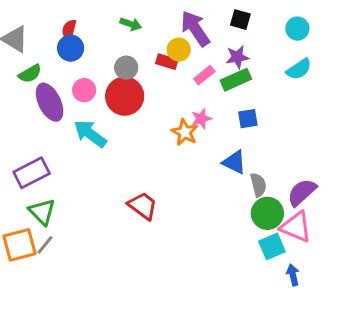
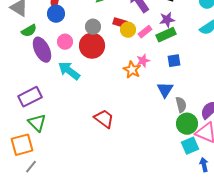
yellow circle: (179, 50) -> (128, 30), moved
blue triangle: (234, 162) -> (165, 90), turned 36
gray line: (45, 245) -> (31, 167), moved

